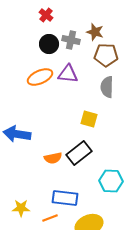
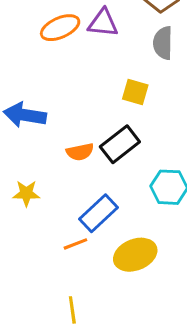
blue rectangle: (65, 198) -> (98, 213), turned -50
yellow star: (21, 208) -> (26, 193), moved

